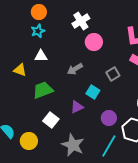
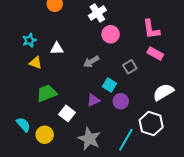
cyan star: (38, 31) -> (29, 40), moved
green trapezoid: (43, 90) -> (47, 93), moved
purple circle: (109, 118) -> (121, 101), moved

